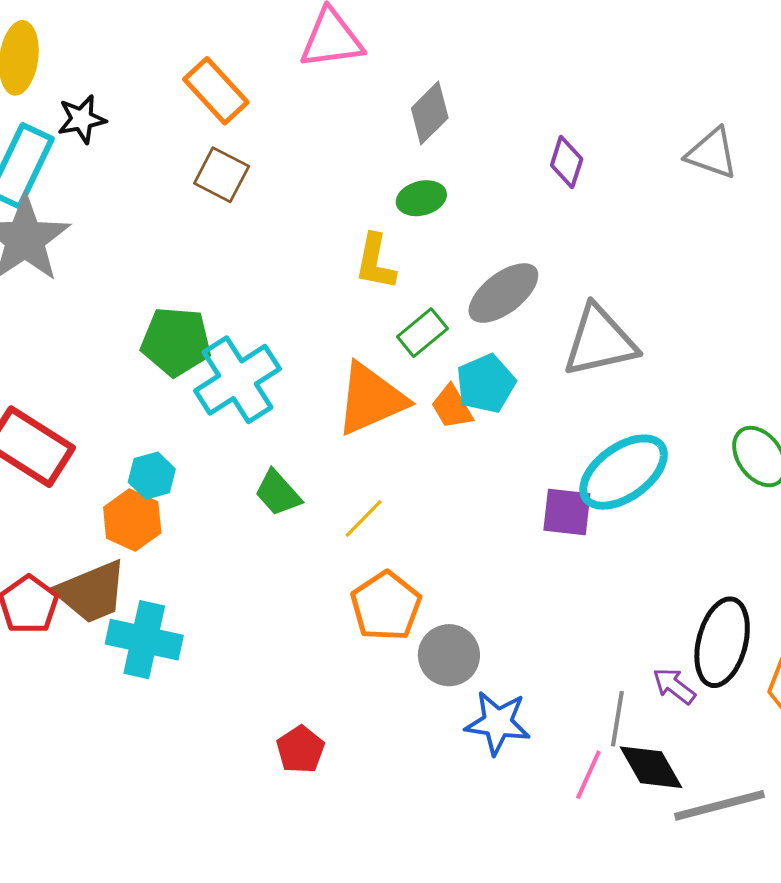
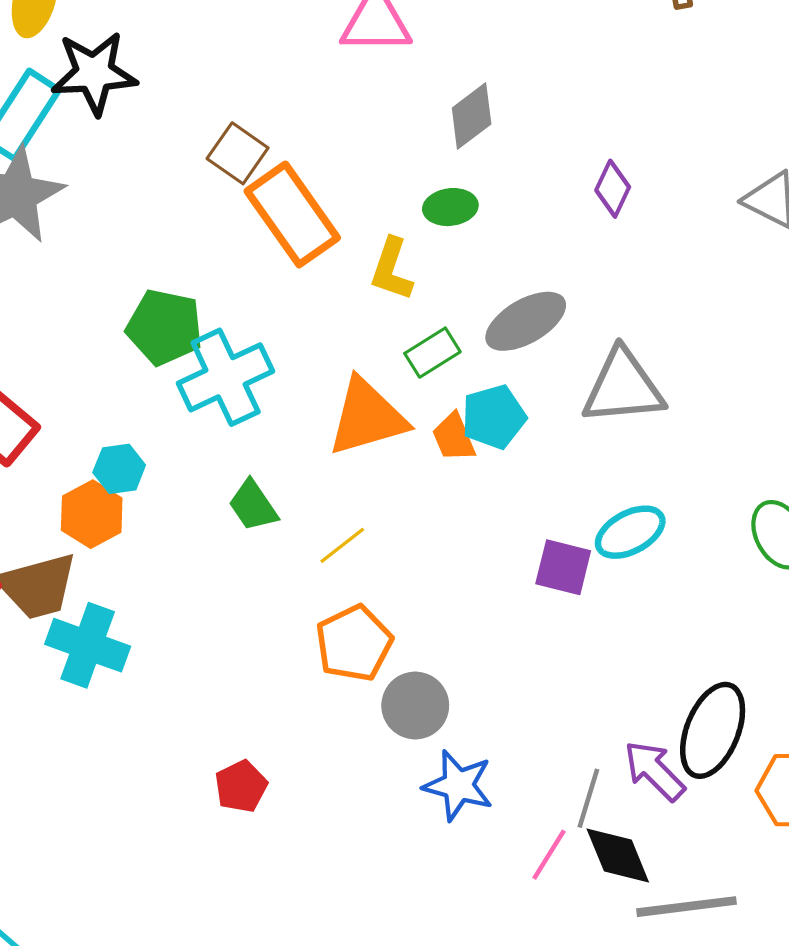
orange rectangle: (216, 91) -> (292, 214), moved, size x1.4
black star: (82, 119) -> (94, 73), size x1.6
cyan ellipse: (624, 472) -> (630, 532), size x0.7
purple arrow: (674, 686) -> (654, 771), size x1.4

